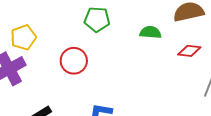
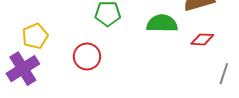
green semicircle: (150, 32) -> (162, 23), size x1.4

